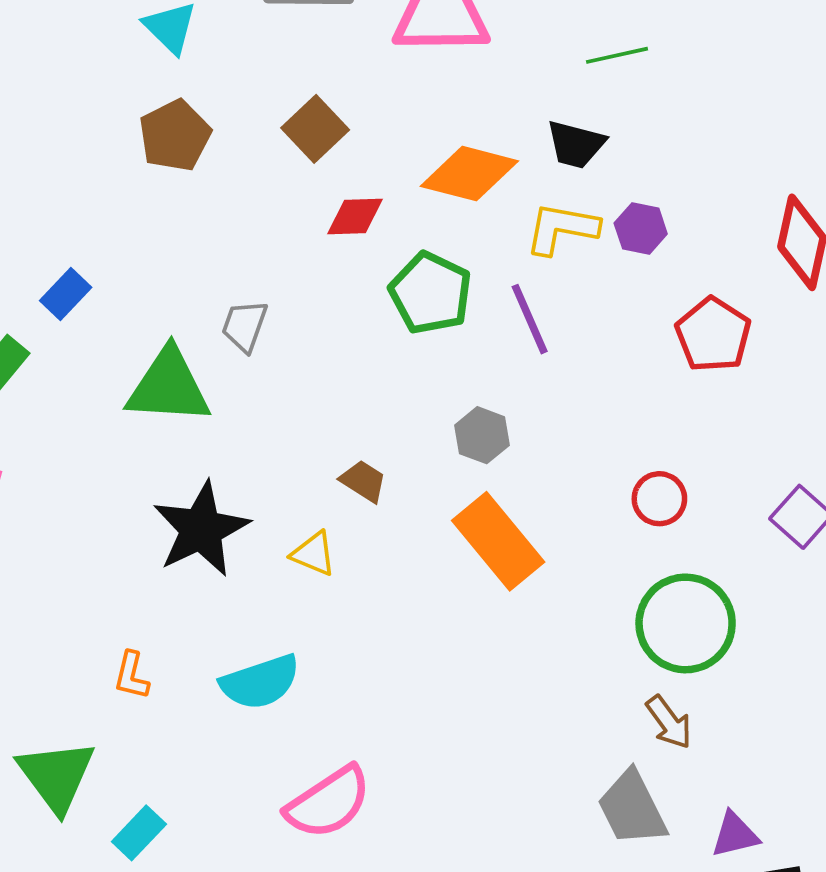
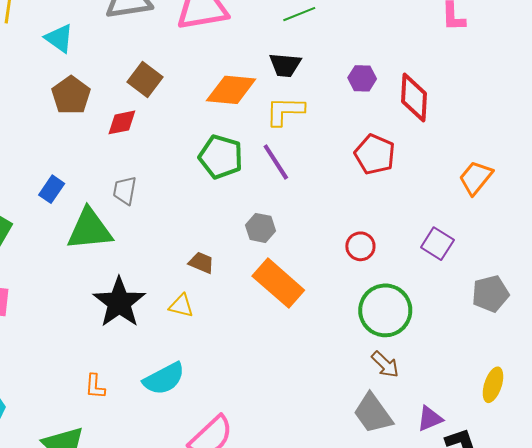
red diamond: (355, 216) -> (122, 122), moved
purple hexagon: (641, 229) -> (362, 78), moved
blue rectangle: (66, 294) -> (52, 189), moved

